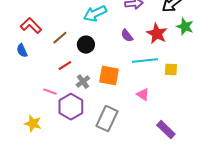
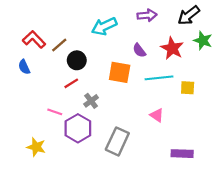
brown line: (60, 38) -> (59, 45), moved
black circle: (86, 45) -> (77, 60), moved
orange square: (109, 76) -> (120, 72), moved
purple rectangle: (166, 130) -> (182, 154), turned -42

